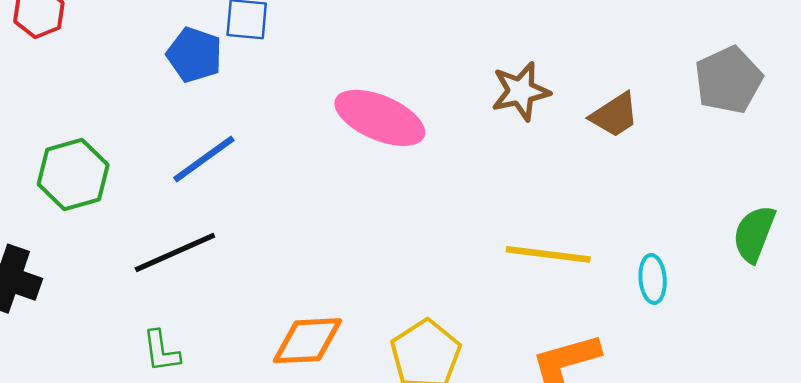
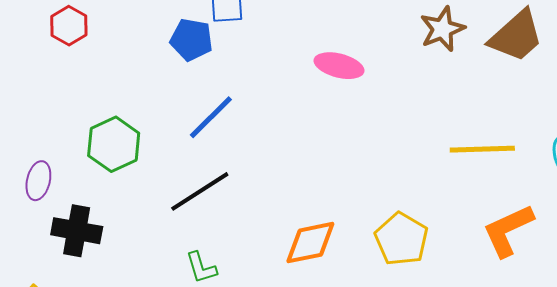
brown trapezoid: (615, 115) -> (516, 36), size x1.5
pink ellipse: (380, 118) -> (339, 66), size x0.7

